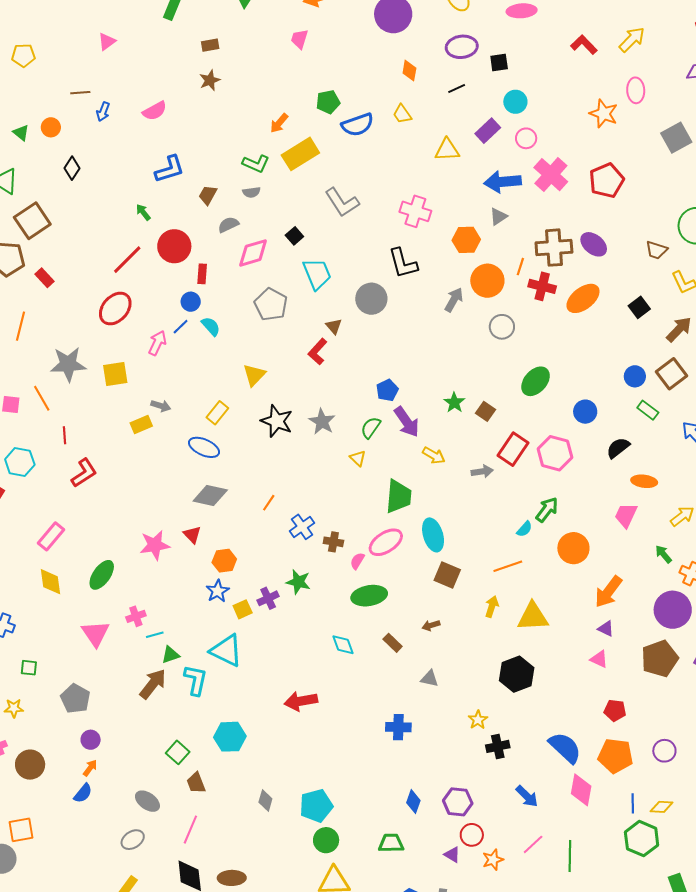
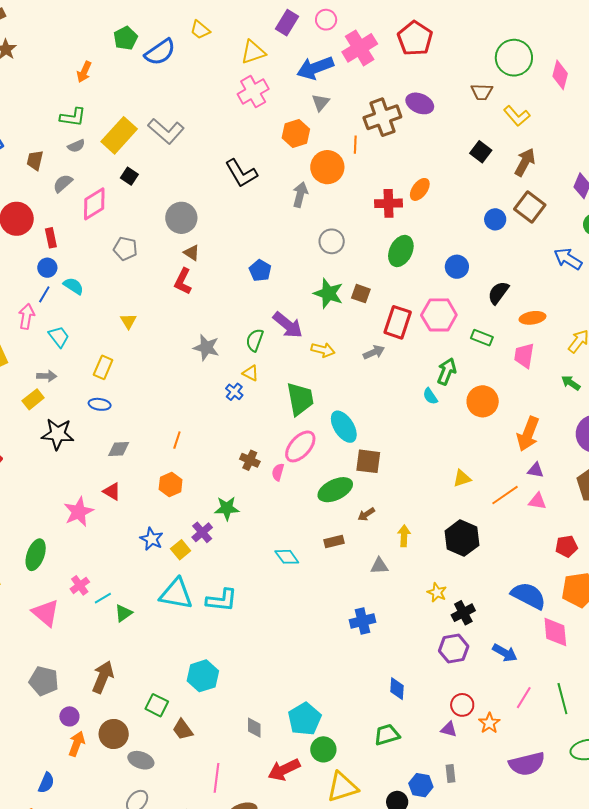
yellow rectangle: (300, 154) -> (119, 135), moved
pink cross: (551, 175) -> (360, 48), turned 32
pink cross: (415, 211) -> (253, 92), moved, turned -32
cyan trapezoid: (317, 274) -> (59, 337), moved, size x0.7
red cross: (542, 286) -> (389, 203), moved
orange ellipse: (583, 298) -> (420, 189), moved, size x0.7
gray circle: (371, 299) -> (181, 218), moved
gray pentagon: (271, 304) -> (125, 249), size x0.7
gray circle: (502, 327) -> (332, 241), moved
yellow triangle: (254, 375) -> (128, 321), size x0.7
blue pentagon: (387, 390) -> (260, 270), moved
green star: (454, 403) -> (328, 293), size x1.4
green rectangle: (648, 410) -> (482, 338), moved
black star: (277, 421) -> (58, 434), moved
blue ellipse: (204, 447) -> (100, 404), size x0.7
gray diamond: (210, 495) -> (119, 449), size x0.7
blue cross: (302, 527) -> (234, 392), moved, size x0.7
cyan semicircle: (524, 529) -> (430, 396), turned 120
brown cross: (333, 542) -> (250, 460), turned 30
orange hexagon: (224, 561) -> (171, 485), moved
orange line: (508, 566) -> (505, 495), moved
green ellipse: (369, 596) -> (335, 490), moved
yellow arrow: (492, 607) -> (404, 536), moved
yellow triangle: (533, 617) -> (462, 478), size x0.6
brown rectangle: (393, 643) -> (334, 541), turned -42
cyan L-shape: (196, 680) -> (222, 600), moved, turned 100
brown arrow: (153, 684) -> (103, 677), moved
red arrow: (301, 701) -> (284, 770), moved
brown circle: (30, 765) -> (114, 734), moved
orange arrow: (90, 768) -> (77, 744), size x1.4
blue semicircle: (83, 793) -> (46, 783), moved
purple hexagon: (458, 802) -> (454, 649), moved
pink line: (190, 830) -> (216, 778), moved

